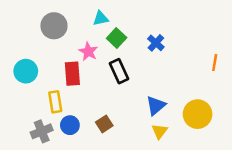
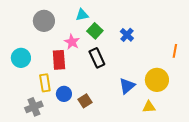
yellow circle: (198, 114) -> (157, 80), moved
blue circle: (70, 125) -> (64, 94), moved
yellow triangle: (159, 131) -> (149, 107), moved, turned 48

